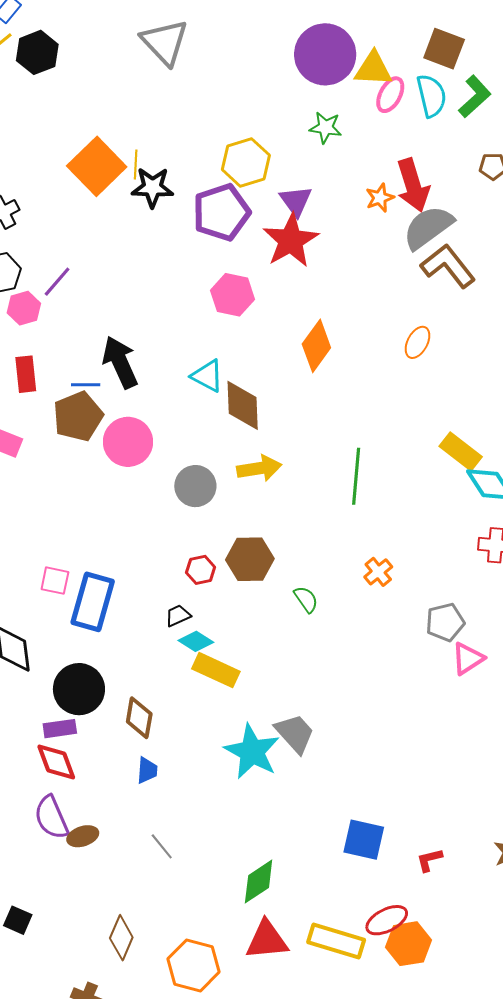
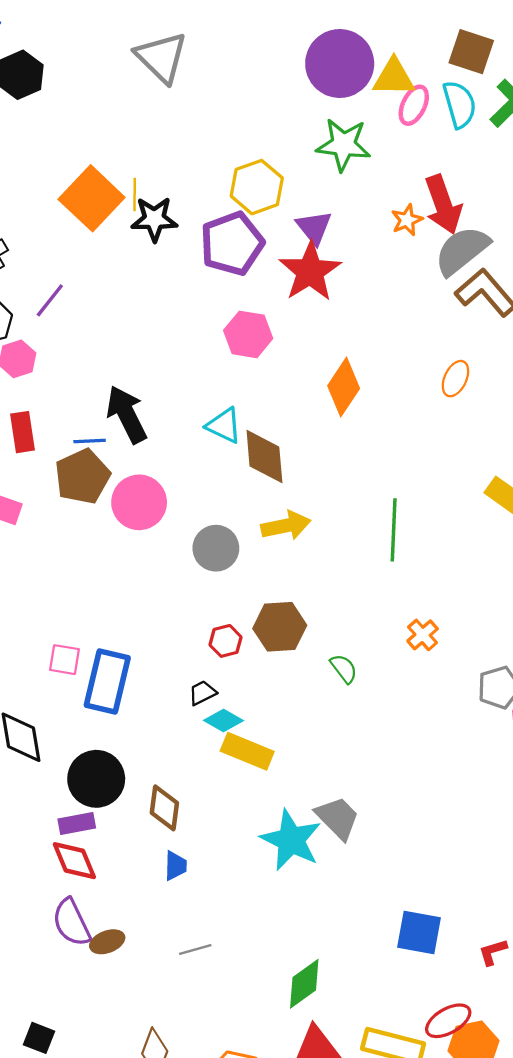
green star: (326, 128) -> (343, 145), size x1.5
purple line: (57, 282) -> (50, 300), moved
gray line: (162, 846) -> (195, 949), turned -64

